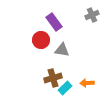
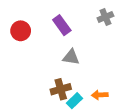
red circle: (41, 40) -> (21, 31), moved

